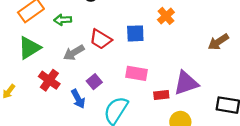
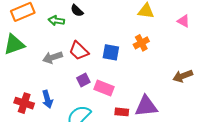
green arrow: (63, 20) -> (56, 21), moved
red cross: (49, 80) -> (24, 103), moved, turned -30
purple square: (94, 82) -> (83, 80), moved

